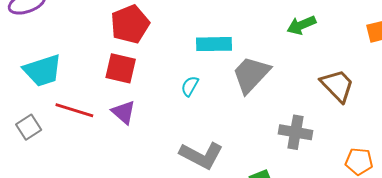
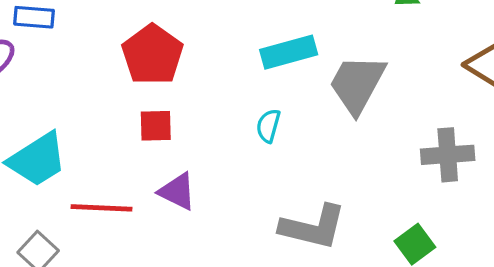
red square: (121, 68) -> (156, 126), size x0.7

